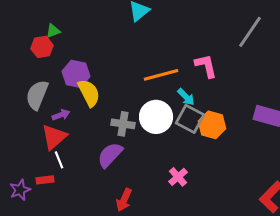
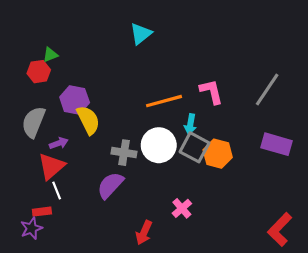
gray line: (250, 32) -> (267, 89), moved
cyan arrow: (186, 97) -> (190, 124), turned 54
purple star: (20, 190) -> (31, 228), moved
red arrow: (124, 200) -> (144, 233), moved

